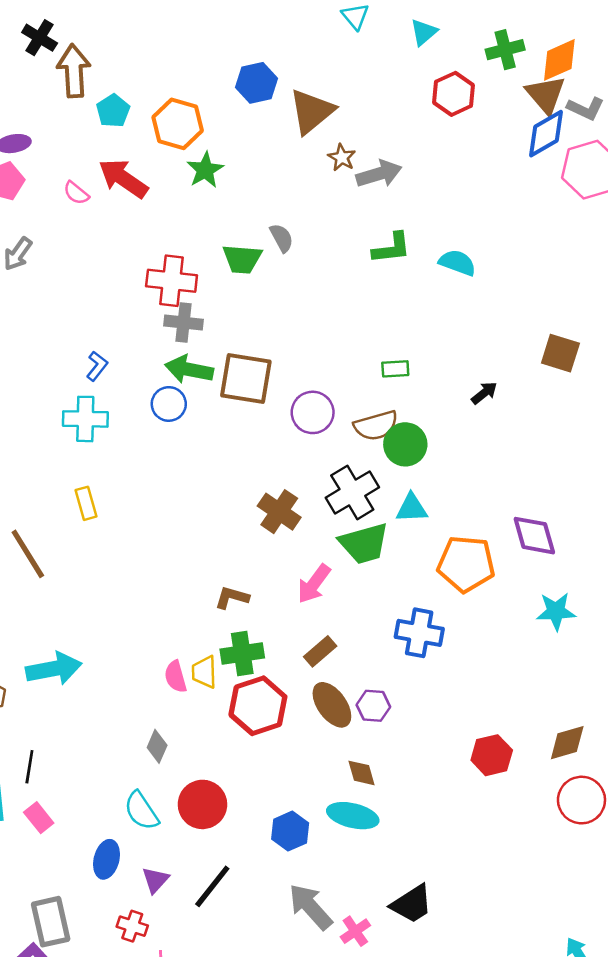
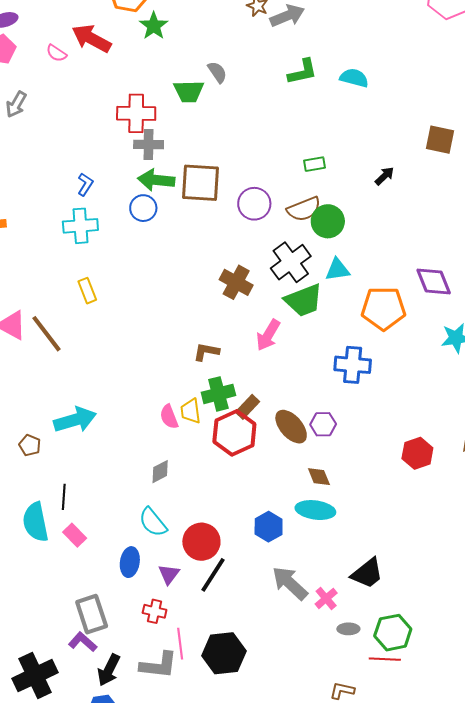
brown rectangle: (320, 651) -> (247, 407), moved
gray diamond: (157, 746) -> (160, 472), turned 45
red circle: (202, 804) -> (201, 542), moved

